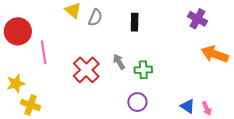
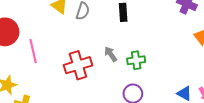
red cross: (86, 70) -> (78, 65), turned 32

